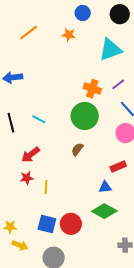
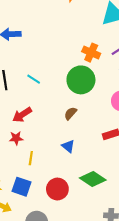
yellow line: (46, 187) -> (31, 158), moved
blue triangle: (105, 187) -> (68, 146), moved, turned 40
blue square: (47, 224) -> (21, 187), moved

